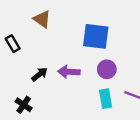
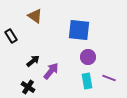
purple arrow: (69, 72) -> (51, 71), moved, turned 126
black cross: (24, 105) -> (28, 87), moved

